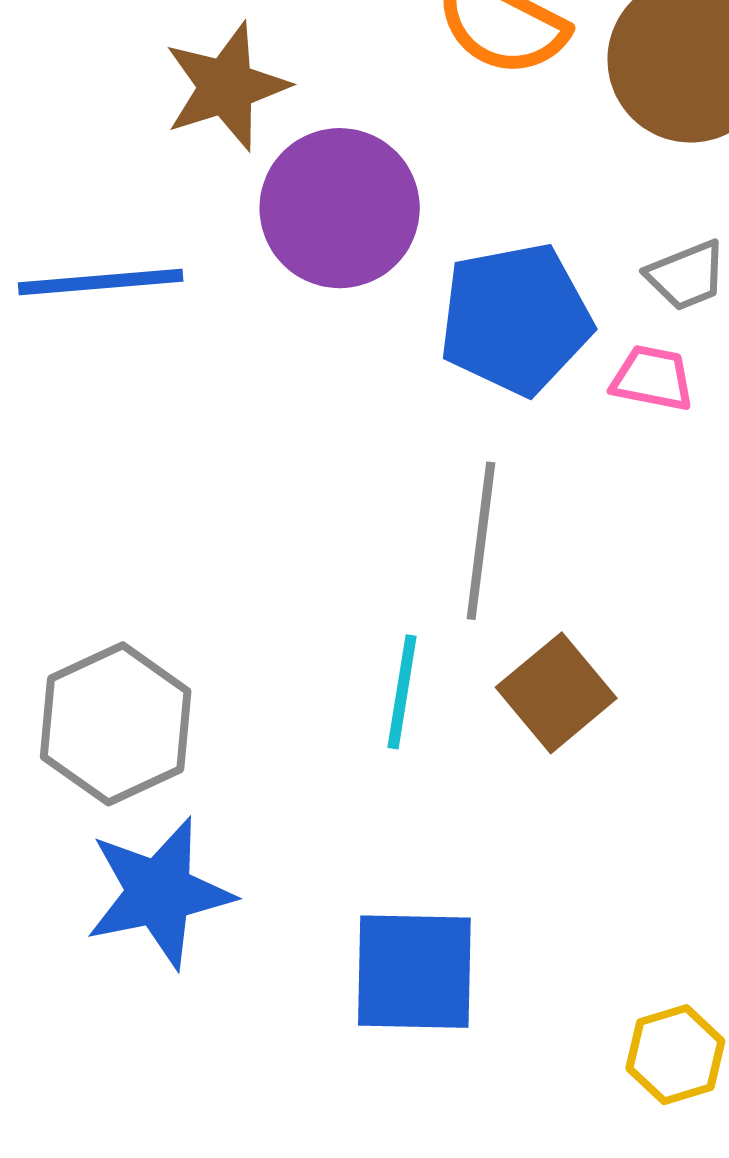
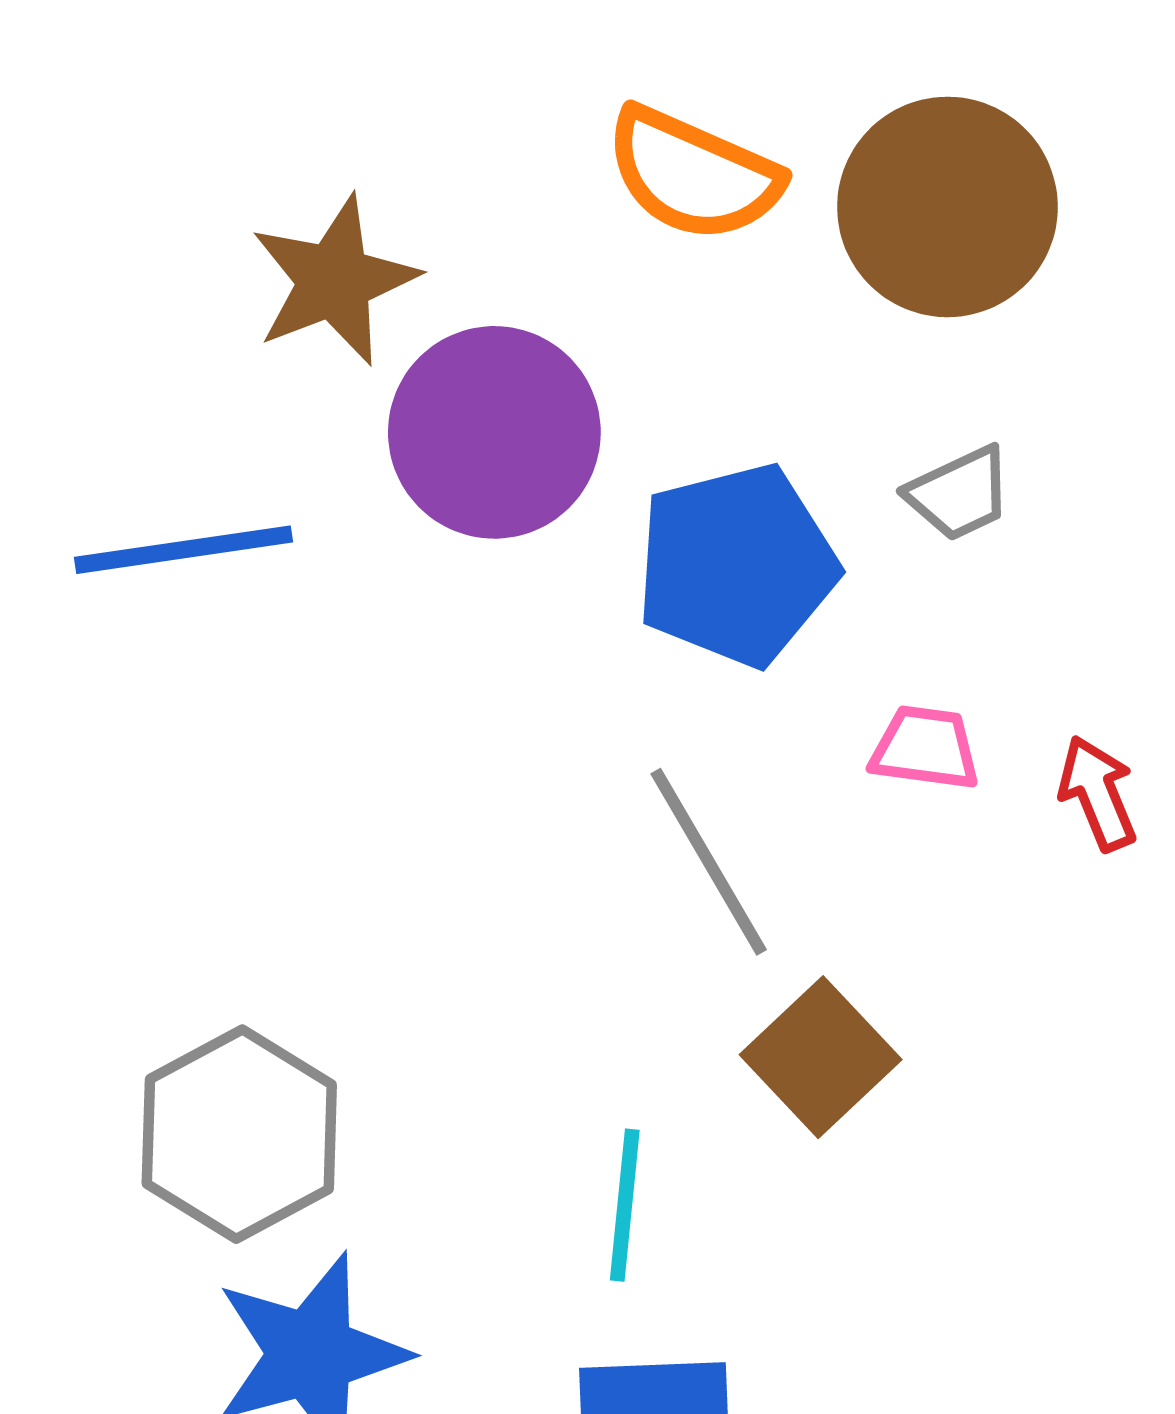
pink trapezoid: (652, 378) -> (925, 748), moved
gray line: (481, 541) -> (709, 862), turned -34
cyan line: (402, 692) -> (625, 1205), moved

